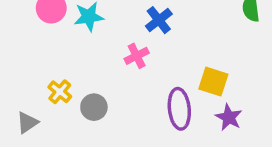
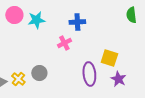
blue cross: (159, 20) -> (77, 22), turned 35
yellow cross: (60, 92) -> (18, 79), moved

